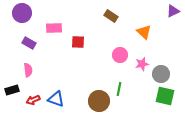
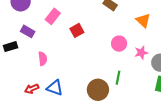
pink rectangle: (54, 28) -> (53, 16), turned -49
red square: (78, 42) -> (77, 30), turned -32
pink semicircle: (28, 70) -> (43, 59), moved
black rectangle: (12, 90) -> (11, 47), moved

